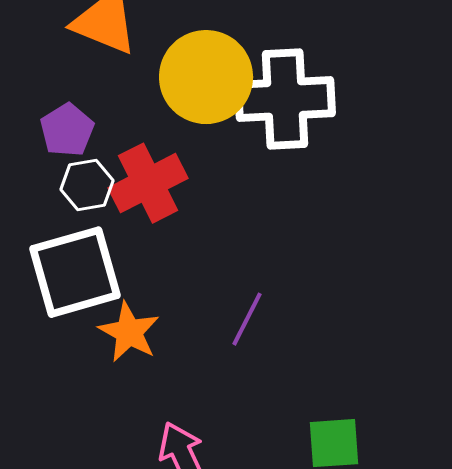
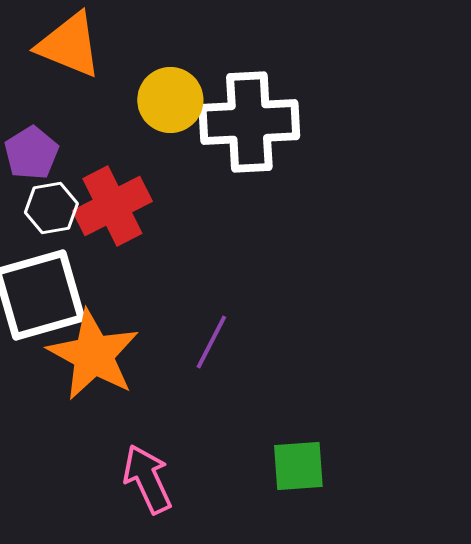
yellow circle: (206, 77) -> (170, 100), size x0.7
orange star: (129, 332) -> (93, 355), size x1.5

